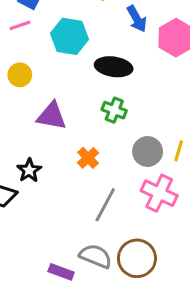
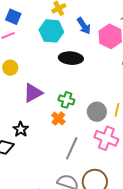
cyan hexagon: (70, 36) -> (51, 31), moved
green cross: (114, 110) -> (66, 100), moved
purple triangle: (52, 116) -> (33, 93), turned -35

